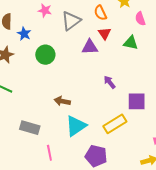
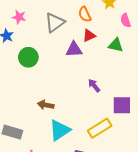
pink star: (45, 10) -> (19, 17), moved
red triangle: (105, 33) -> (89, 36), turned 40

